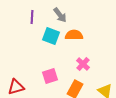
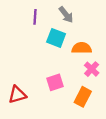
orange semicircle: (74, 35) -> (82, 48), moved

